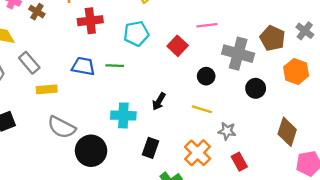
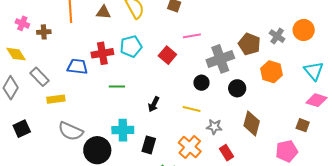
brown cross: (37, 12) -> (44, 32), turned -32
red cross: (90, 21) -> (102, 53), moved
gray cross: (238, 54) -> (220, 59), turned -32
blue trapezoid: (83, 66) -> (77, 67), moved
green line: (115, 66) -> (117, 86), moved
black circle: (206, 76) -> (201, 83), moved
cyan cross: (123, 115) -> (123, 130), moved
brown diamond: (287, 132) -> (252, 123), moved

